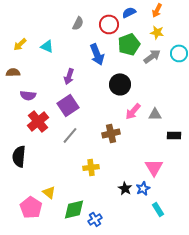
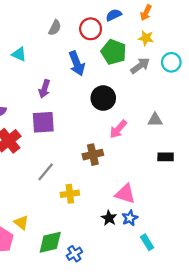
green pentagon: (129, 44) -> (114, 52), turned -30
purple square: (68, 105) -> (43, 122), turned 30
gray triangle: (155, 114) -> (155, 120), moved
gray line: (70, 135) -> (46, 172), moved
pink triangle: (154, 167) -> (125, 194), moved, turned -42

